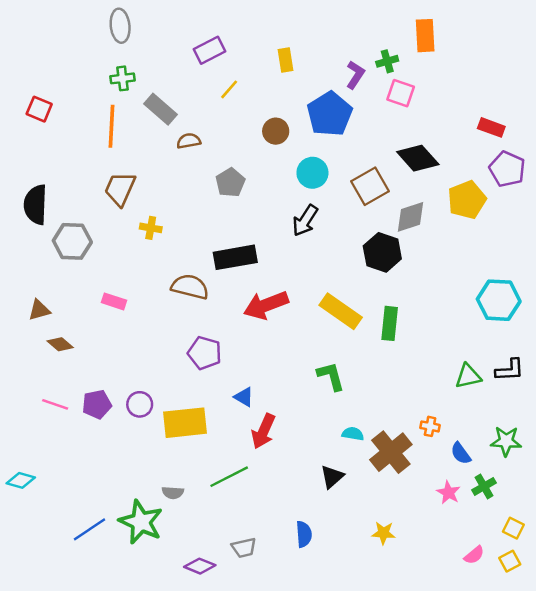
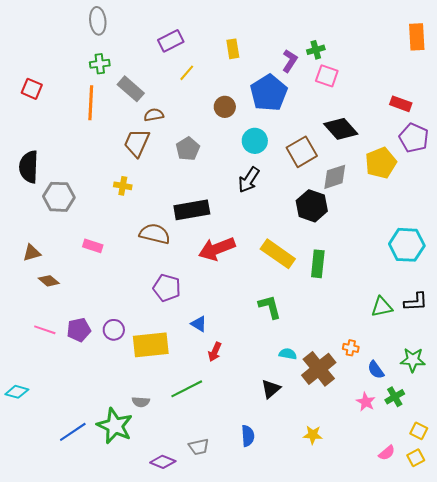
orange rectangle: (425, 36) -> (417, 37), moved
brown trapezoid: (120, 189) -> (137, 143), moved
red arrow: (263, 431) -> (215, 352), size x0.7

